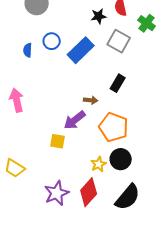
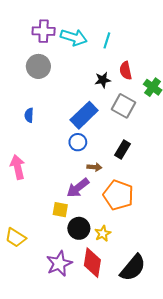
blue circle: (52, 41) -> (78, 142), moved
black circle: (121, 159) -> (79, 228), moved
red diamond: (89, 192) -> (92, 263), turned -32

